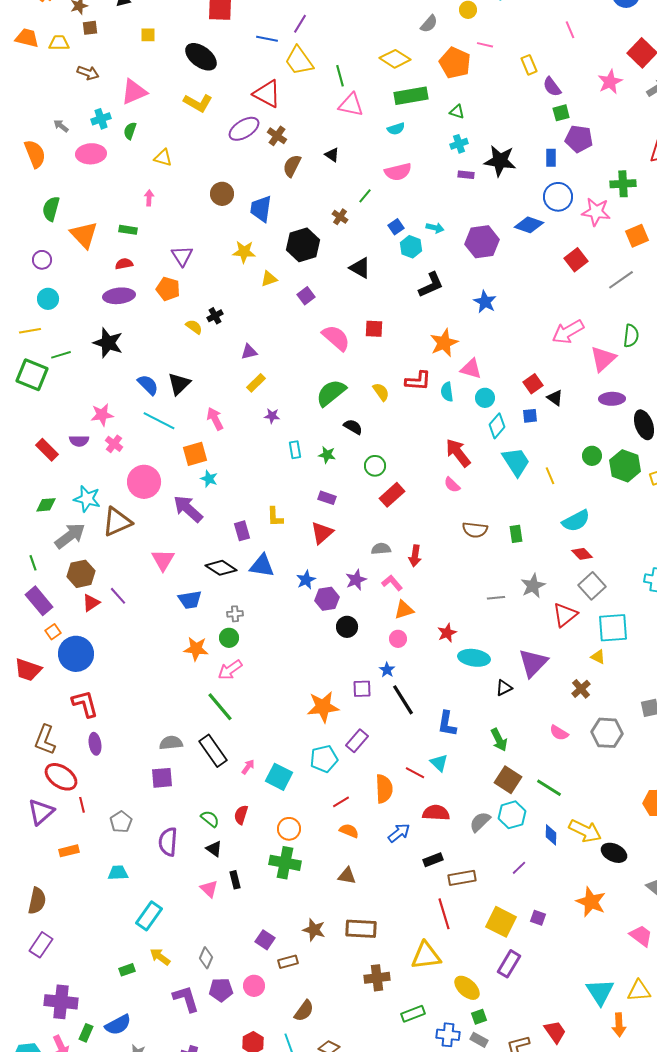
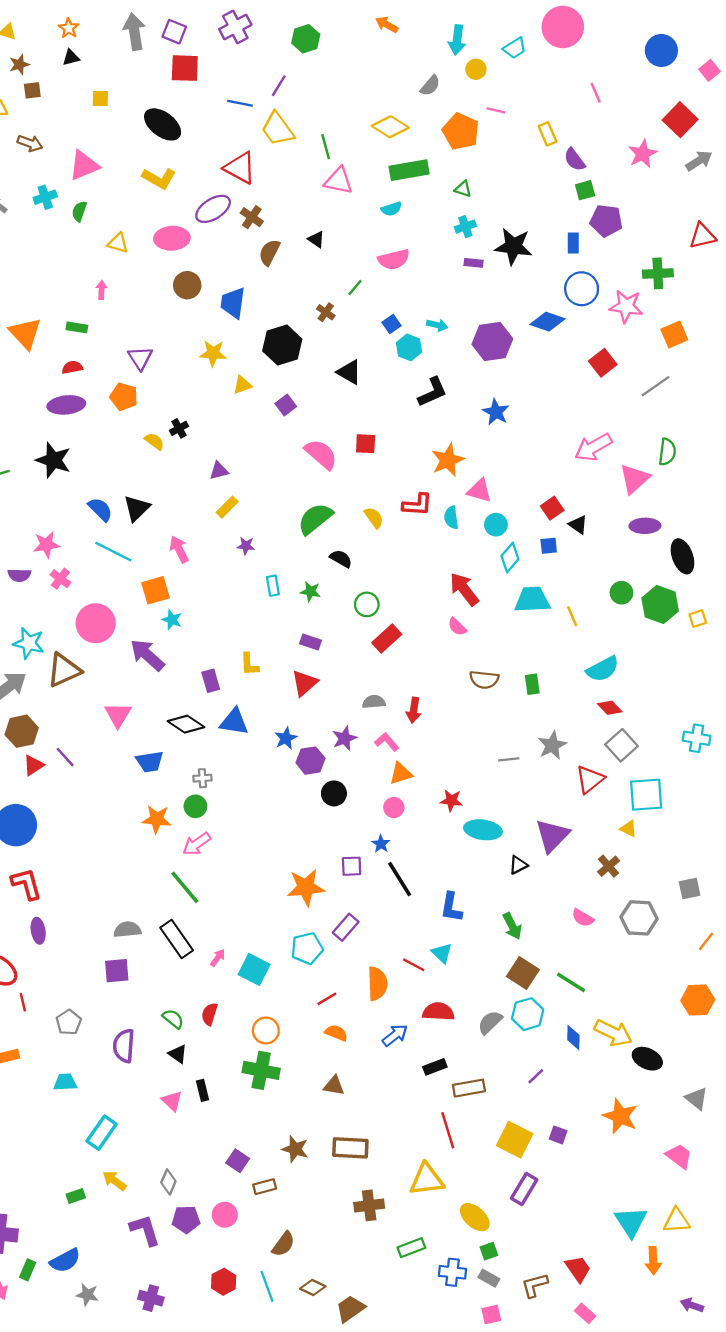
pink ellipse: (91, 154) -> (172, 238), moved
cyan trapezoid: (516, 462) -> (532, 600), turned -60
red star: (447, 633) -> (451, 800), turned 30

